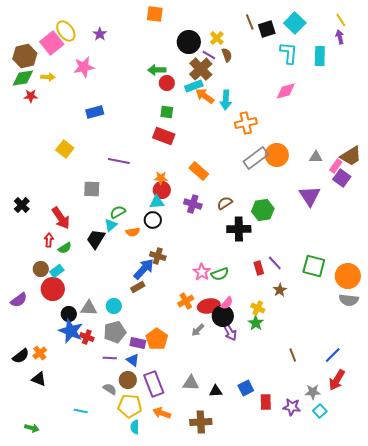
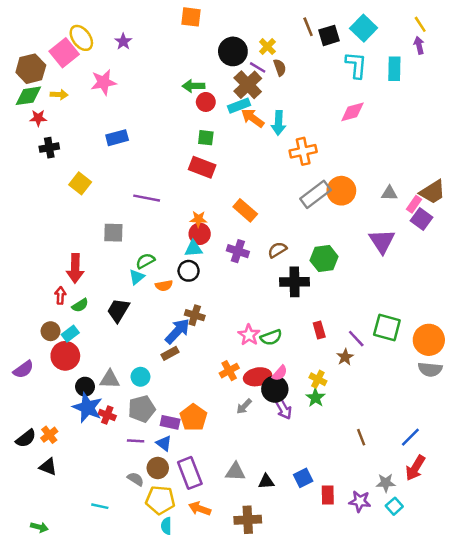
black cross: (22, 205) -> (49, 148), moved, turned 35
red arrow: (61, 218) -> (75, 268), turned 35
black trapezoid: (96, 239) -> (118, 310), moved
purple line: (275, 263) -> (356, 339), moved

